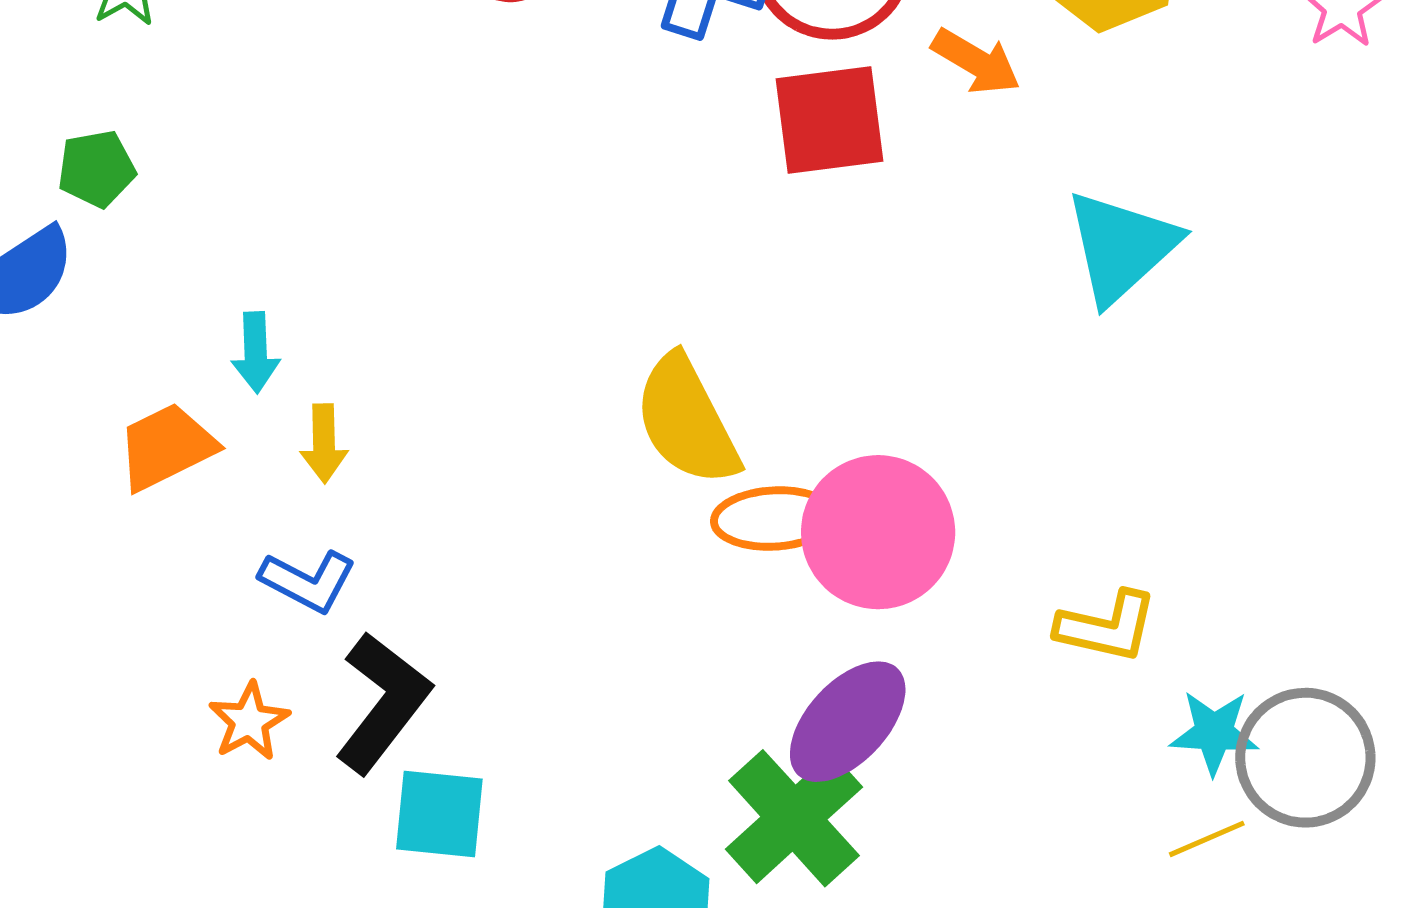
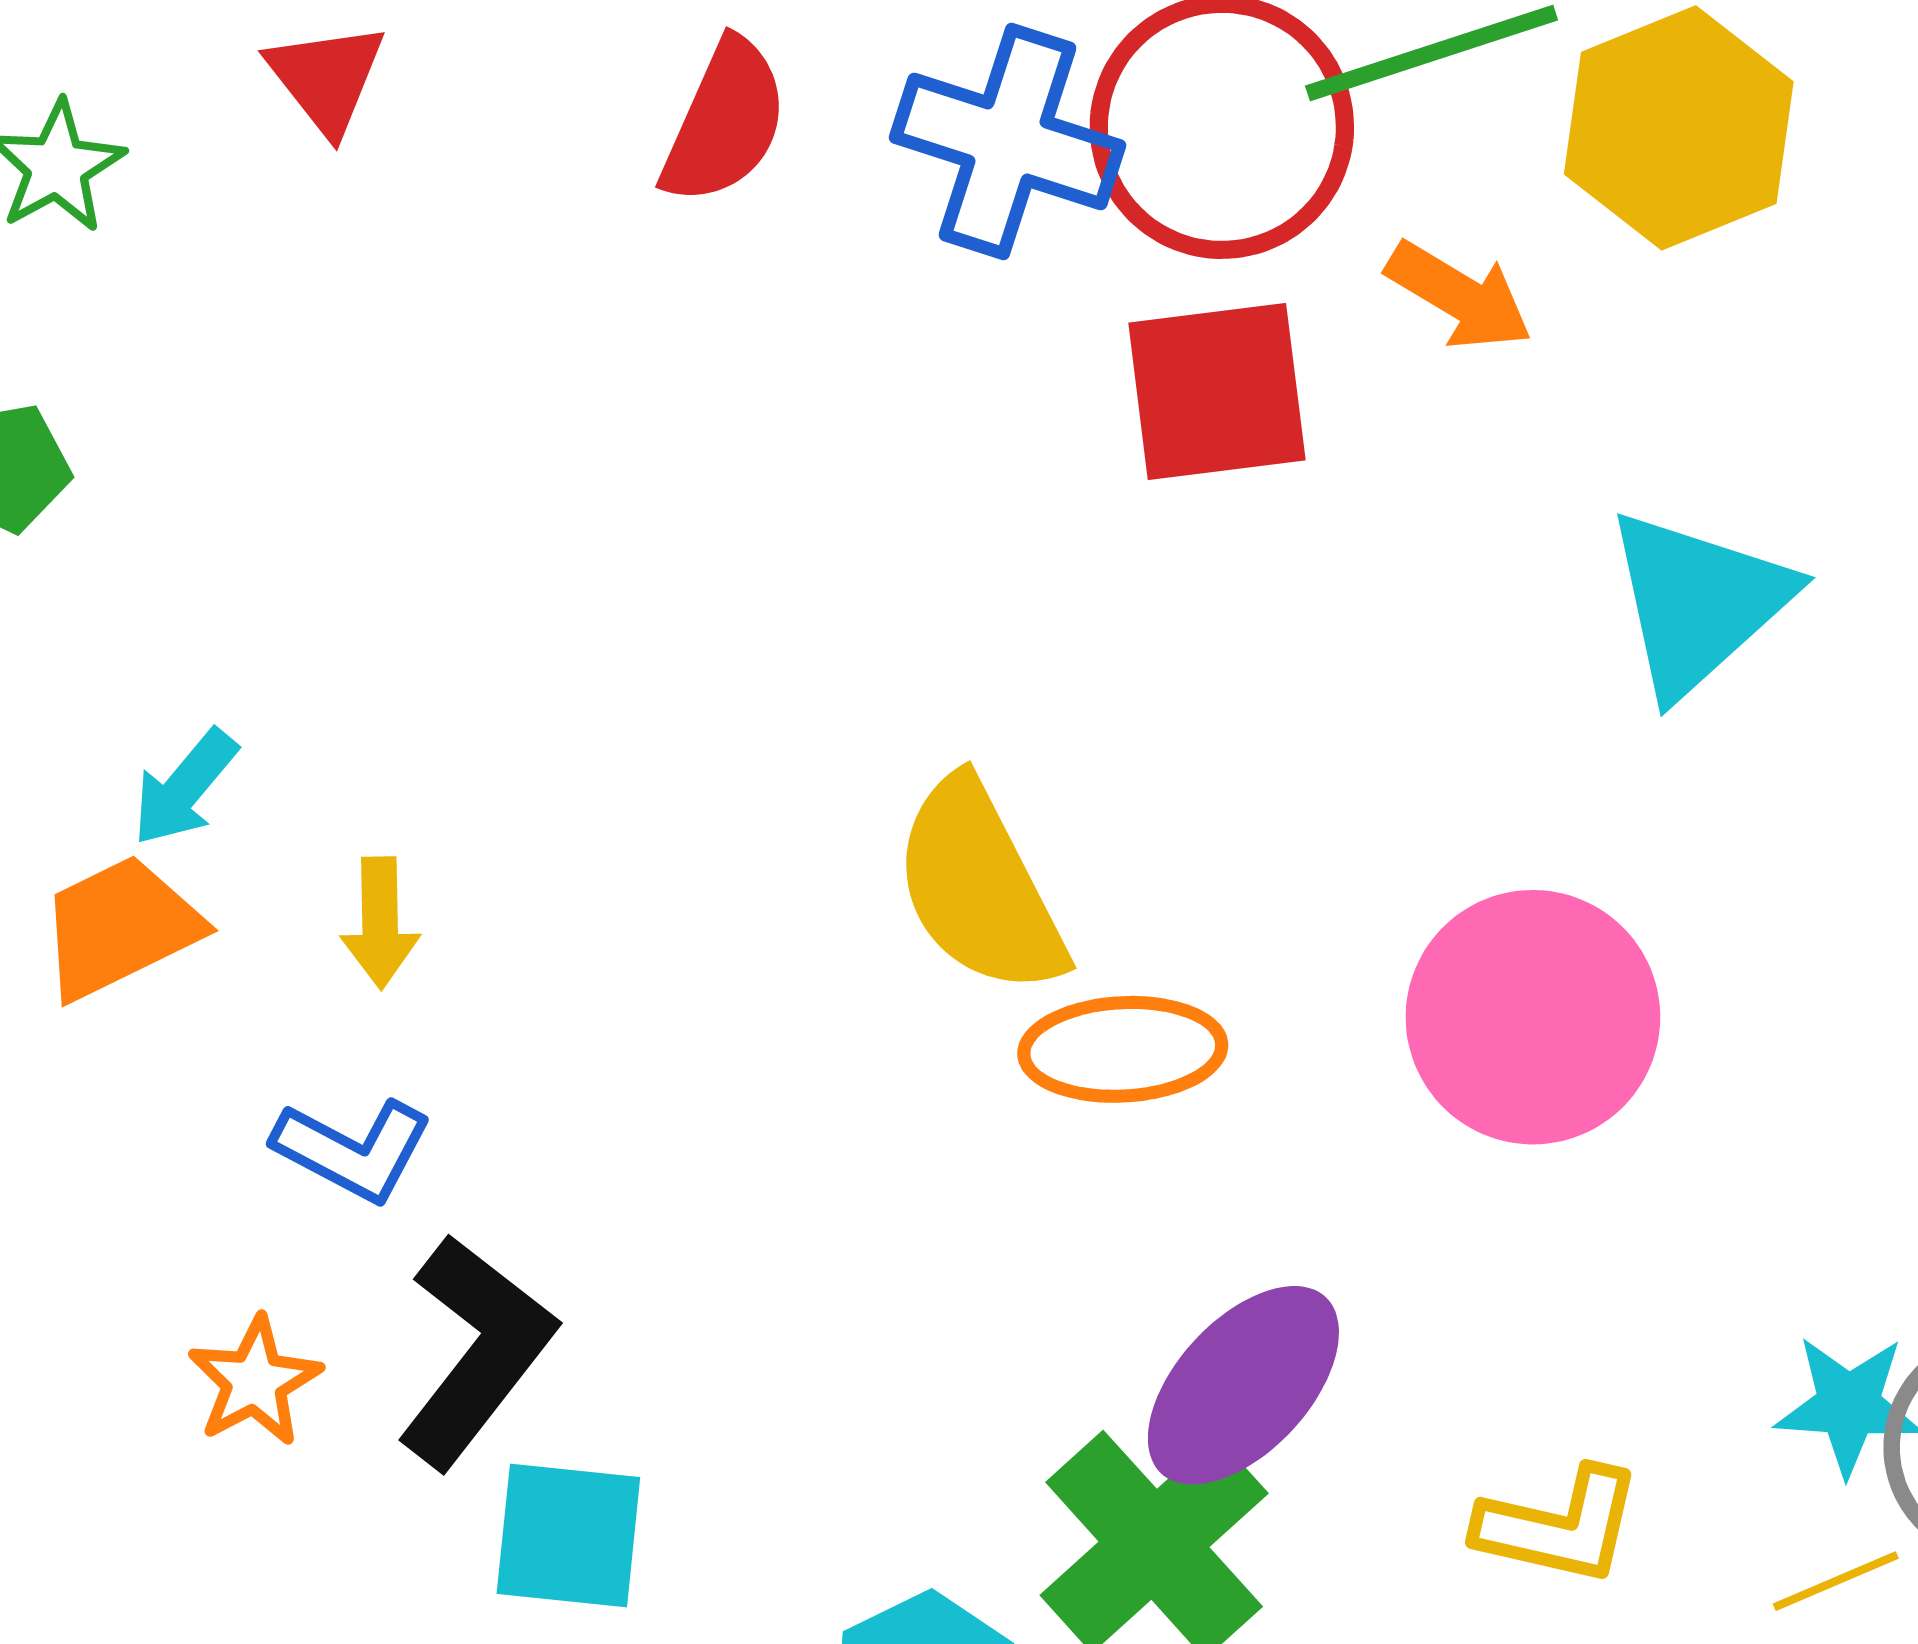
cyan arrow: (256, 352) -> (185, 788), moved, turned 42
pink circle: (878, 532) -> (1533, 1017), moved
yellow L-shape: (1107, 627) -> (1559, 1526), moved

